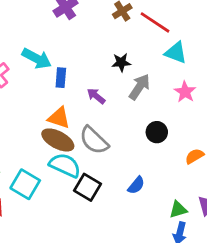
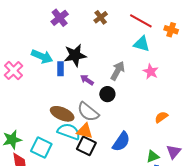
red line: (155, 22) -> (141, 21), moved
black star: (121, 62) -> (75, 55), moved, size x1.6
orange triangle: (59, 118) -> (85, 131), moved
black circle: (157, 132) -> (107, 94), moved
blue semicircle: (136, 185) -> (121, 142), size x1.5

